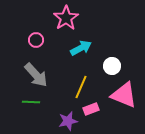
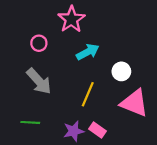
green line: (31, 102) -> (30, 122), moved
pink rectangle: (91, 109) -> (97, 130), moved, turned 56

